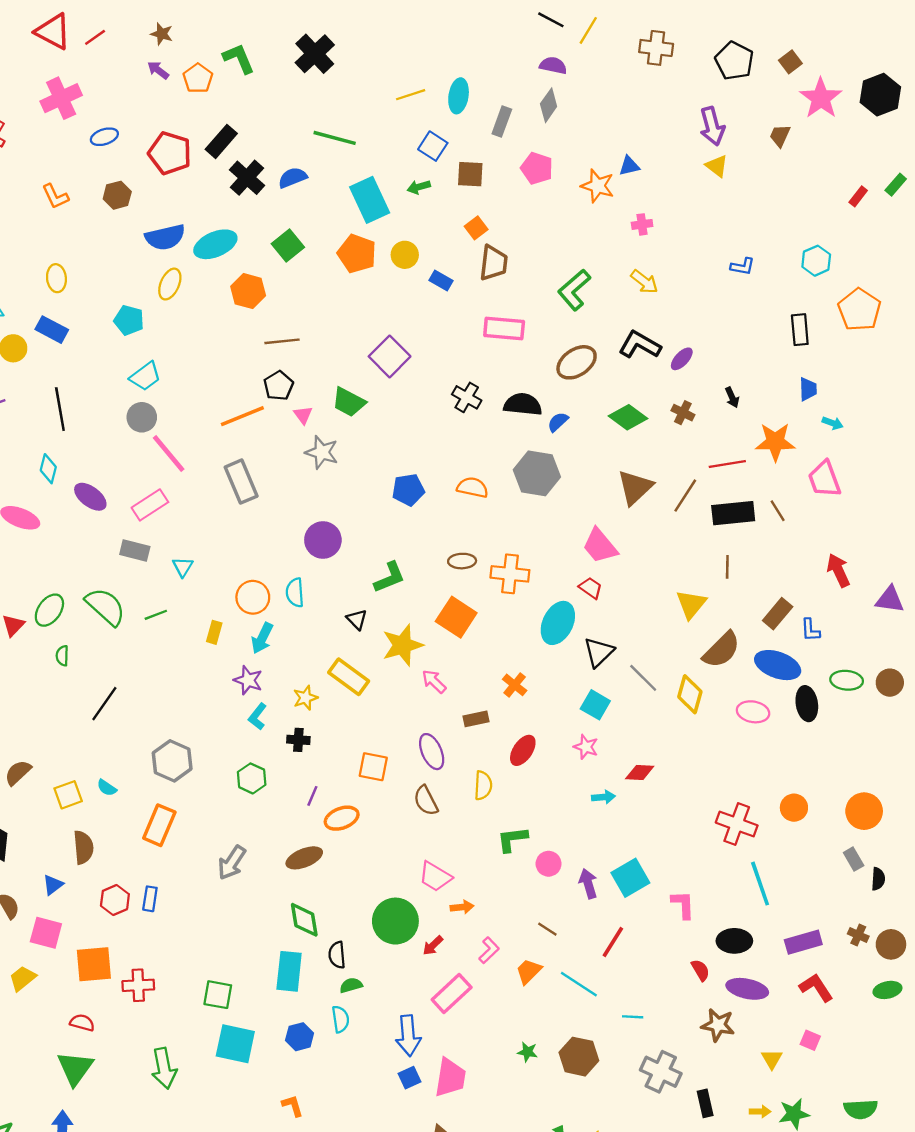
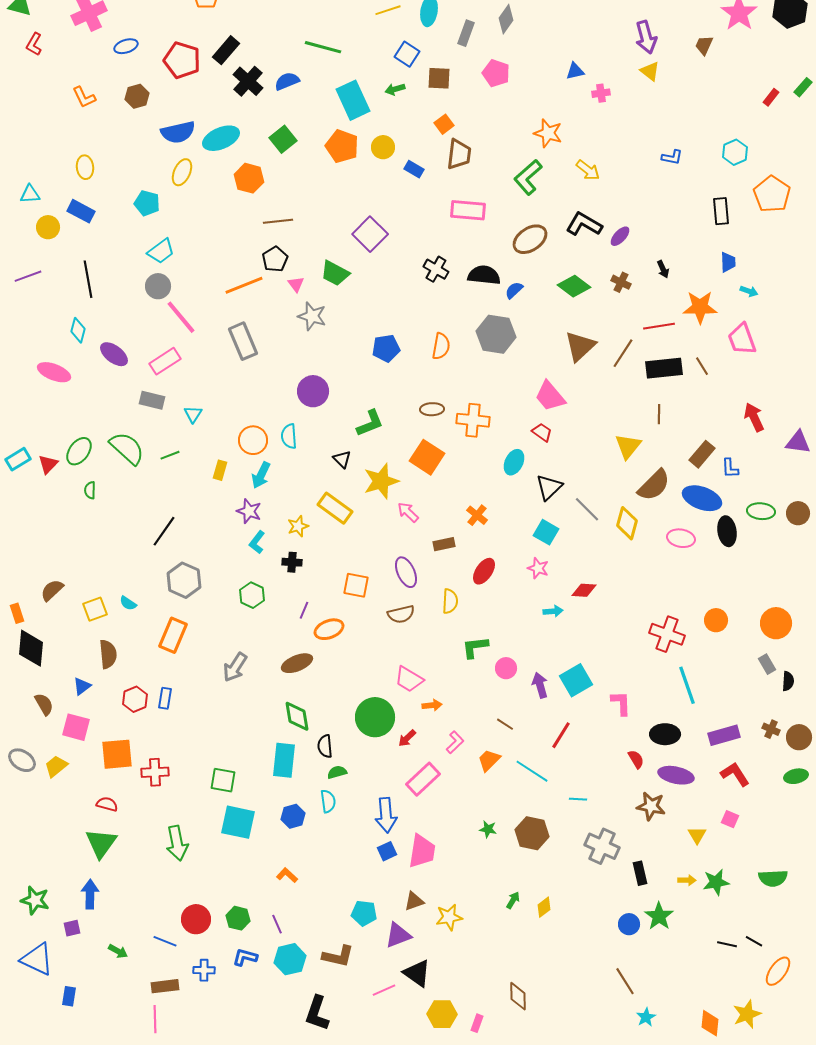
orange star: (598, 186) -> (548, 133), moved
pink cross: (642, 224) -> (601, 93), moved
orange semicircle: (473, 487) -> (441, 346), turned 88
cyan ellipse: (558, 623) -> (514, 462), size x0.7
black line: (104, 704) -> (164, 531), moved
brown semicircle: (426, 801) -> (401, 614), turned -76
orange L-shape: (293, 1106) -> (287, 875), turned -30

